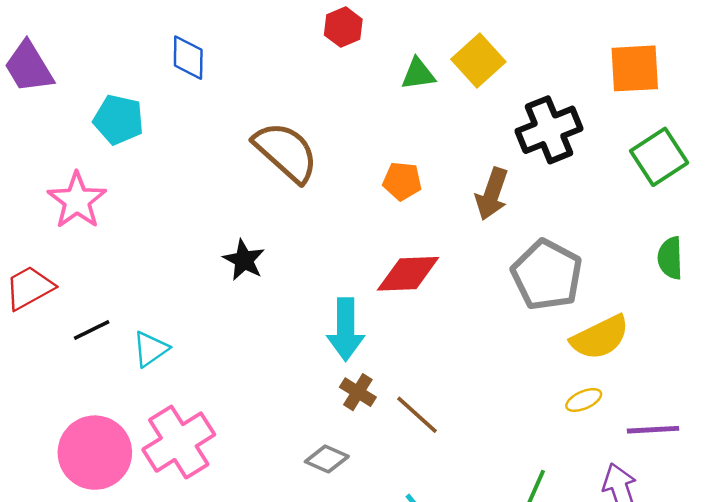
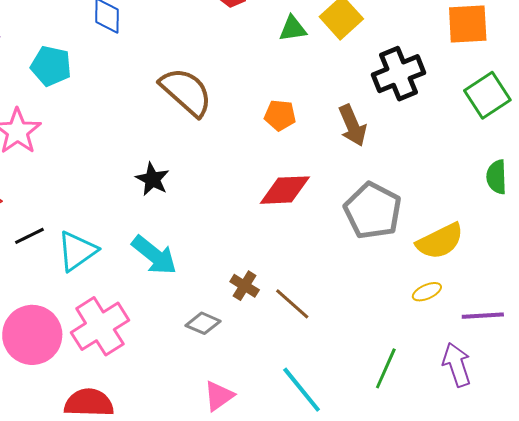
brown arrow: (492, 194) -> (352, 125), turned -42
gray pentagon: (547, 275) -> (373, 211), moved
cyan arrow: (346, 329) -> (154, 255), moved, turned -51
cyan triangle: (151, 349) -> (77, 251), size x1.4
gray diamond: (327, 459) -> (203, 323), moved

